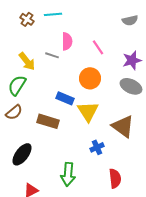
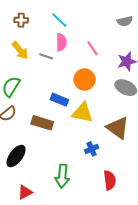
cyan line: (53, 14) -> (59, 20), moved, turned 48
brown cross: (27, 19) -> (21, 20), turned -32
yellow arrow: (27, 61) -> (20, 50), moved
yellow triangle: (88, 111) -> (82, 113), turned -45

